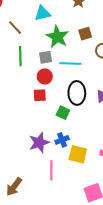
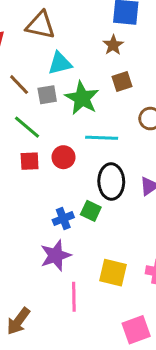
brown square: (85, 34) -> (122, 81), moved
green line: (20, 56) -> (27, 127), turned -48
gray square: (46, 57) -> (47, 95), moved
red square: (40, 95) -> (30, 161), moved
blue cross: (62, 140) -> (63, 219), moved

